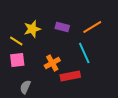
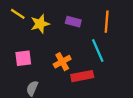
orange line: (92, 27) -> (107, 22), turned -54
yellow line: (16, 41) -> (18, 14), moved

